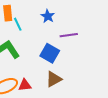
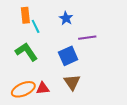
blue square: (50, 53) -> (68, 56), turned 36
brown triangle: (54, 79) -> (72, 82), turned -36

